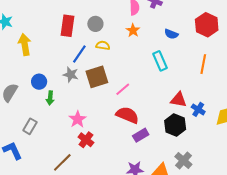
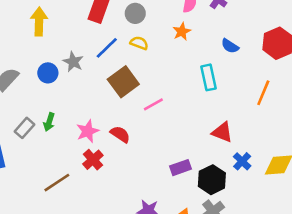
gray star: (71, 75) -> (73, 62), moved
brown square: (97, 77) -> (123, 82), turned -30
green arrow: (50, 98) -> (49, 122), moved
blue cross: (198, 109) -> (242, 161), moved
red semicircle: (127, 115) -> (120, 134), moved, size x0.7
black hexagon: (175, 125) -> (212, 180), moved
purple rectangle: (141, 135) -> (180, 168), moved

